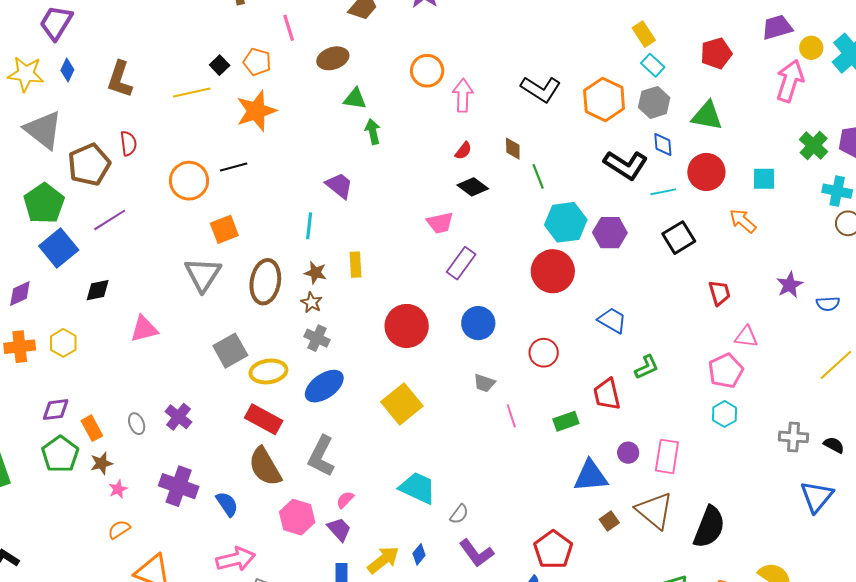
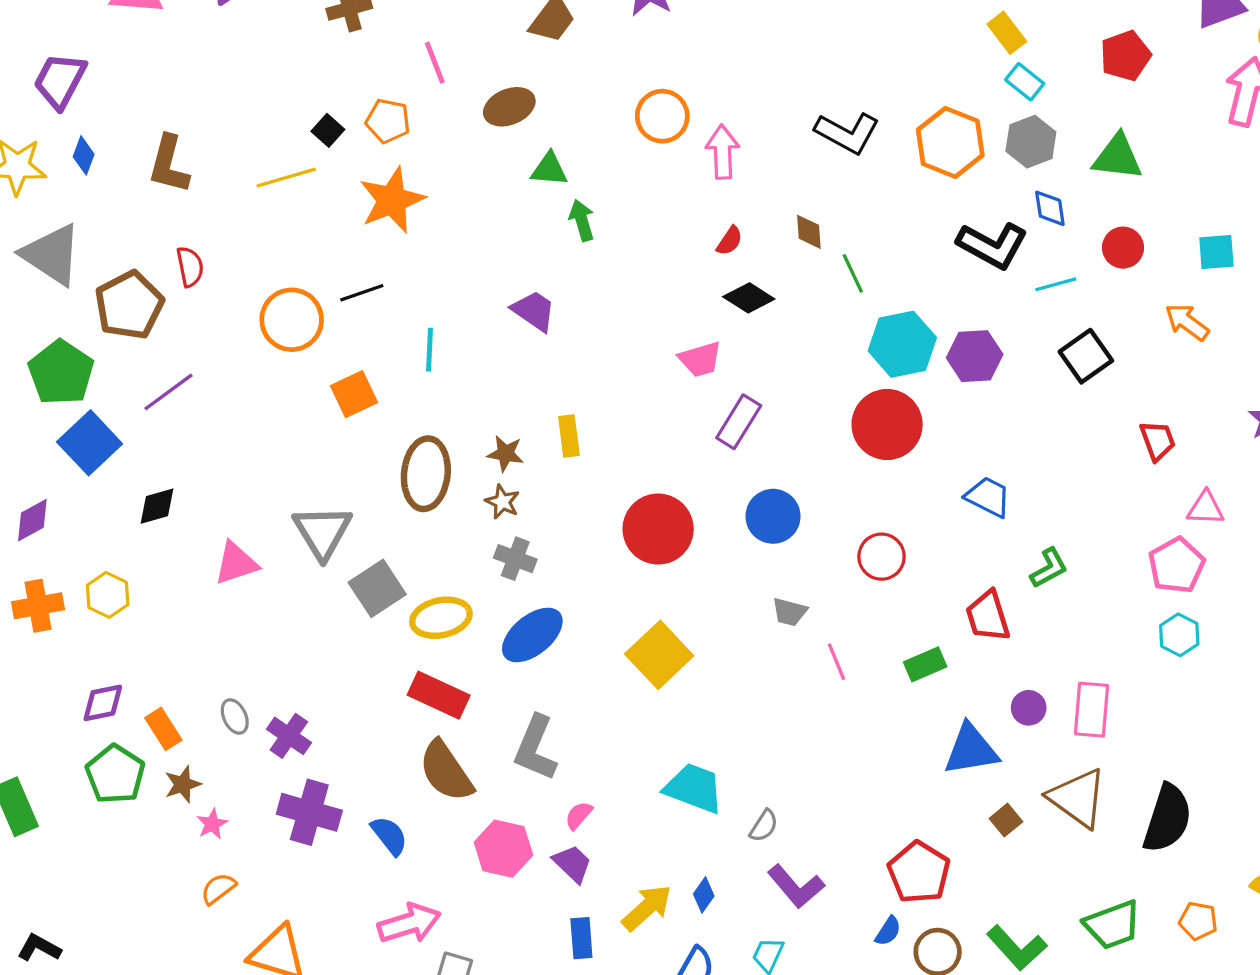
red circle: (706, 172) -> (1123, 248), size x0.7
cyan line: (309, 226) -> (430, 350), moved
gray triangle: (203, 274) -> (322, 532), moved
purple cross: (178, 417) -> (289, 736), moved

